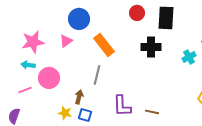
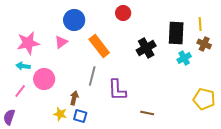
red circle: (137, 13) -> (123, 13), moved
black rectangle: (166, 18) -> (176, 33), moved
black cross: (151, 47) -> (146, 48), turned -30
pink line: (25, 90) -> (20, 91), turned -32
purple L-shape: (122, 106) -> (117, 90), moved

